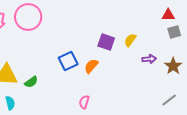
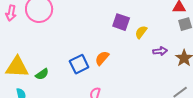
purple square: (106, 42) -> (121, 22), moved
blue square: (68, 61) -> (79, 64), moved

